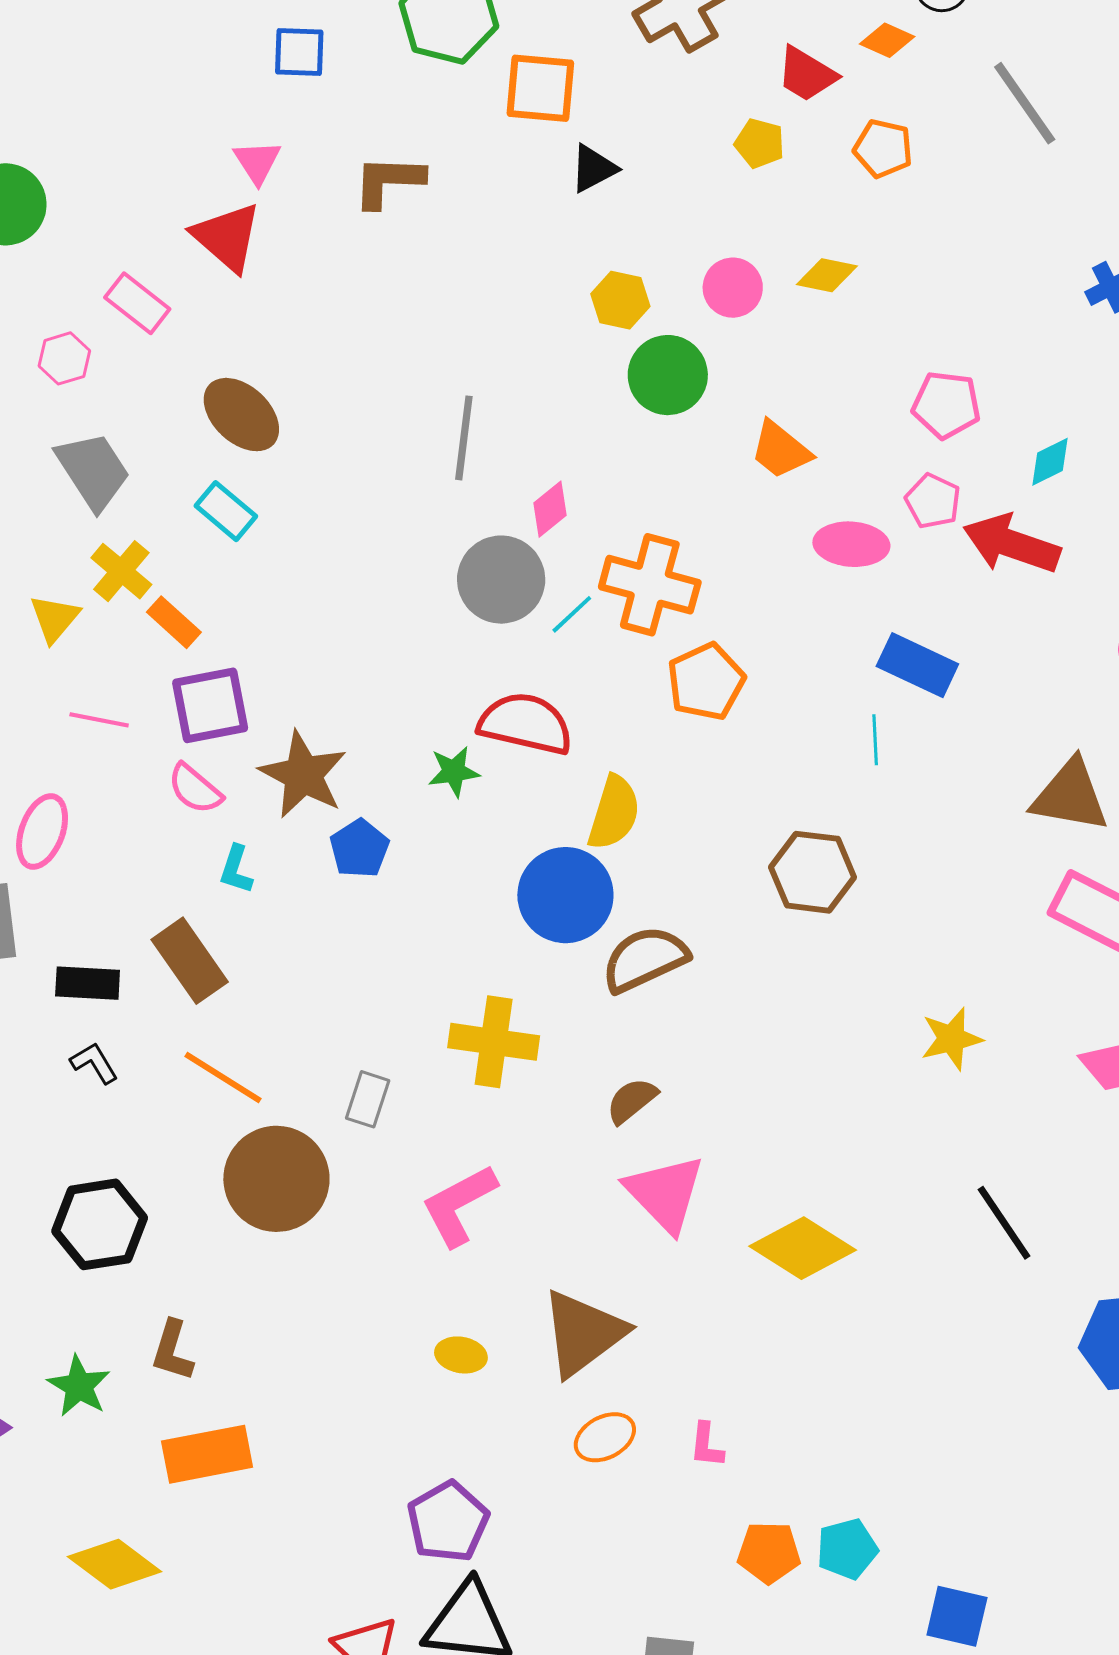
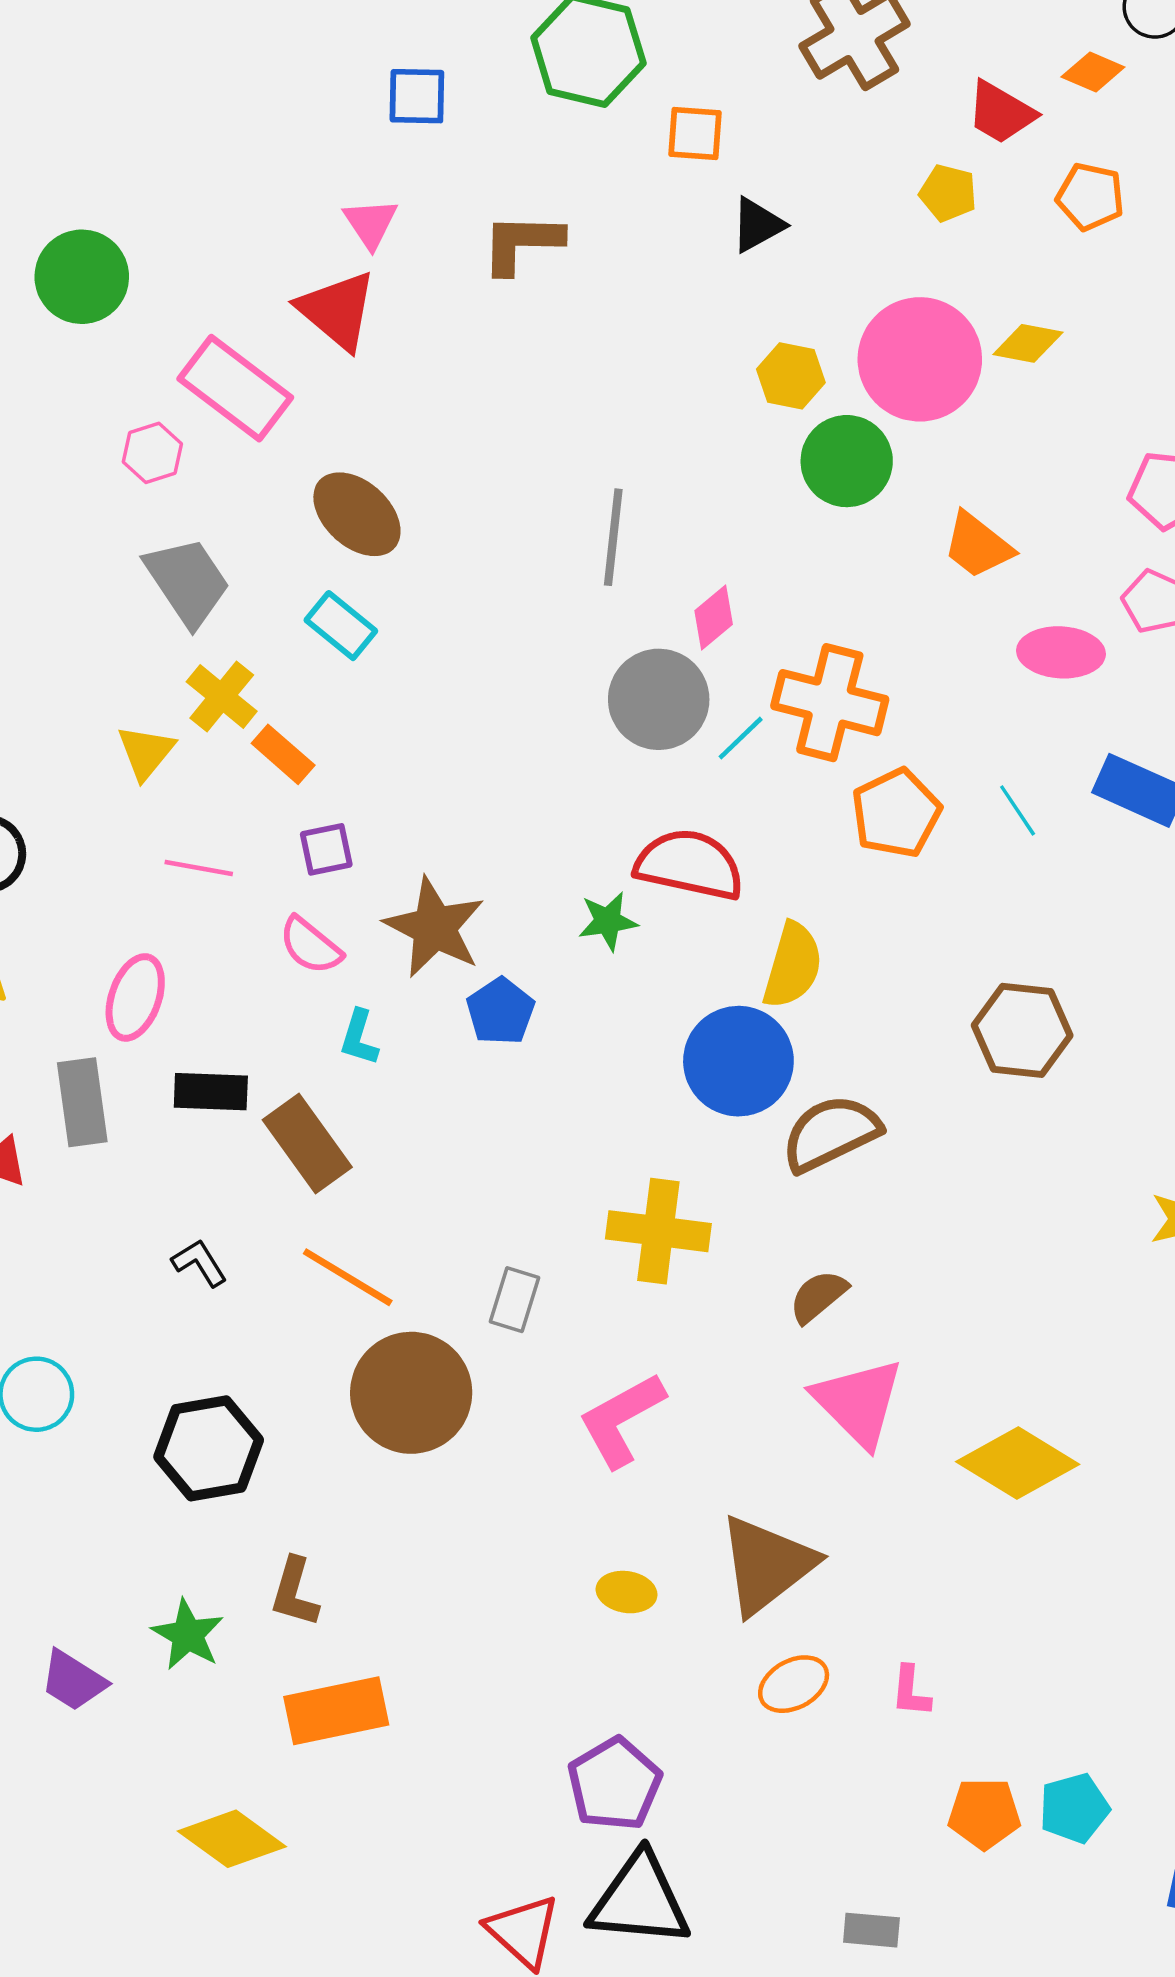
orange square: (540, 88) -> (695, 134), size x0.7
pink circle: (733, 288) -> (920, 359), size x1.8
pink rectangle: (137, 303) -> (235, 388), size x1.5
purple square: (210, 705) -> (326, 849), size x0.6
cyan line: (875, 740) -> (1018, 810), moved, turned -30
black rectangle: (88, 983) -> (211, 1092), moved

